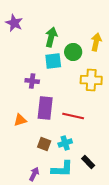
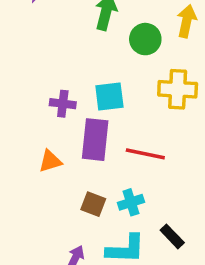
cyan square: (53, 61) -> (109, 96), moved
purple cross: (32, 81) -> (63, 104), moved

